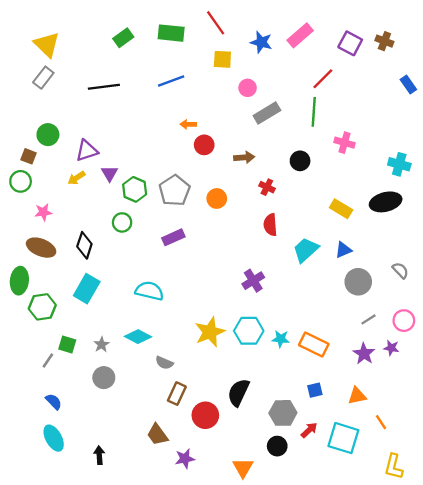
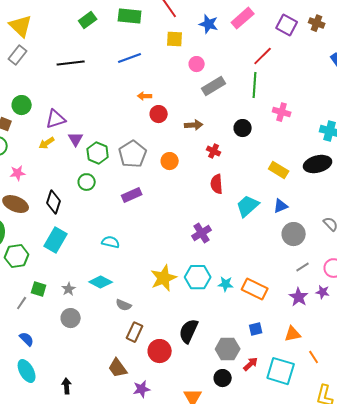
cyan semicircle: (149, 291) -> (111, 242), size x0.7

